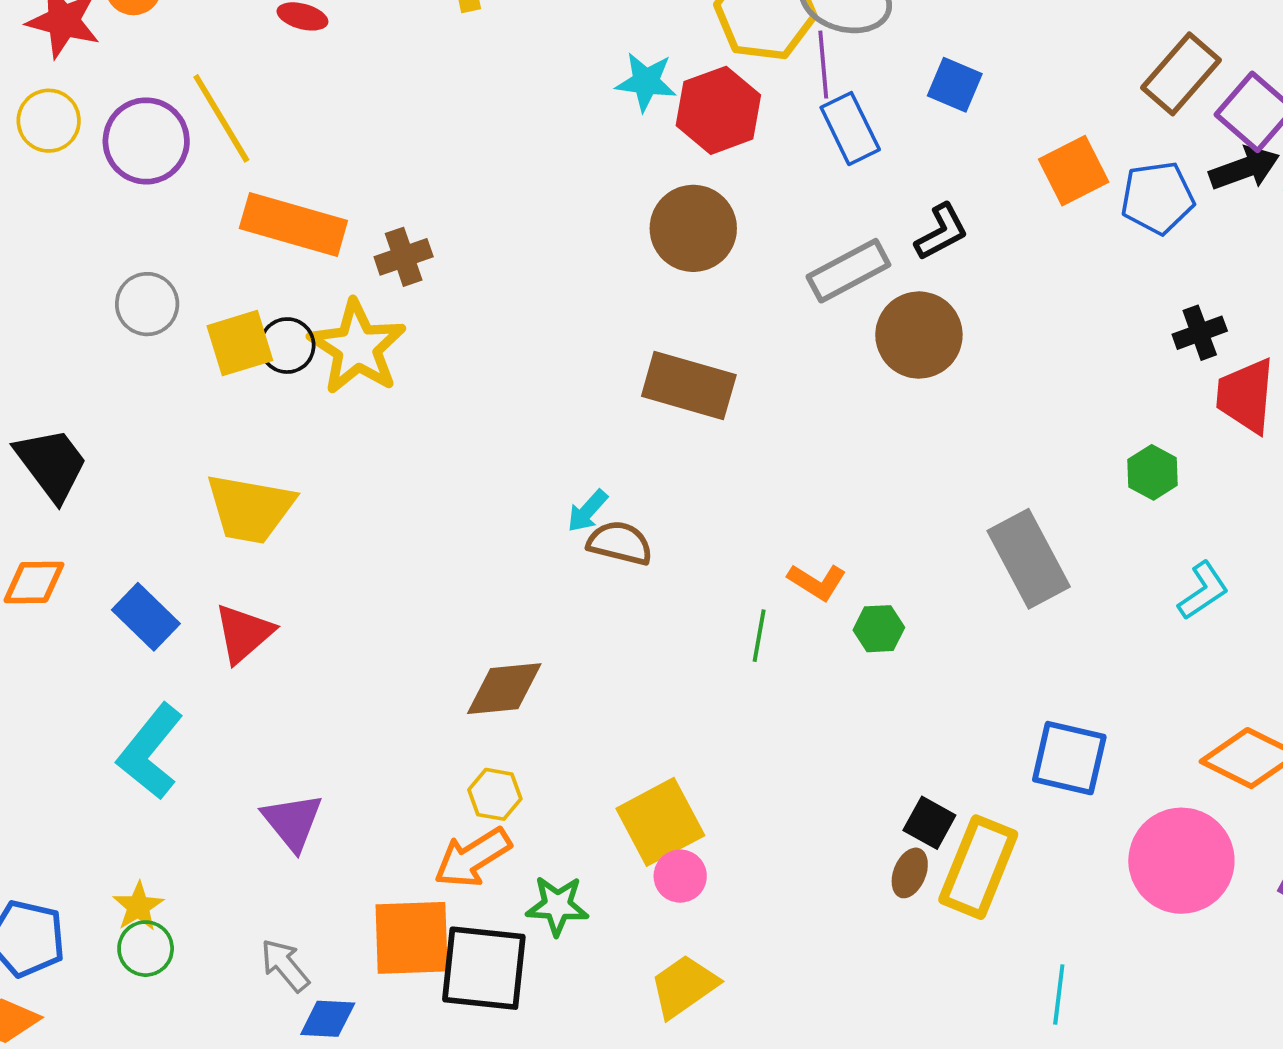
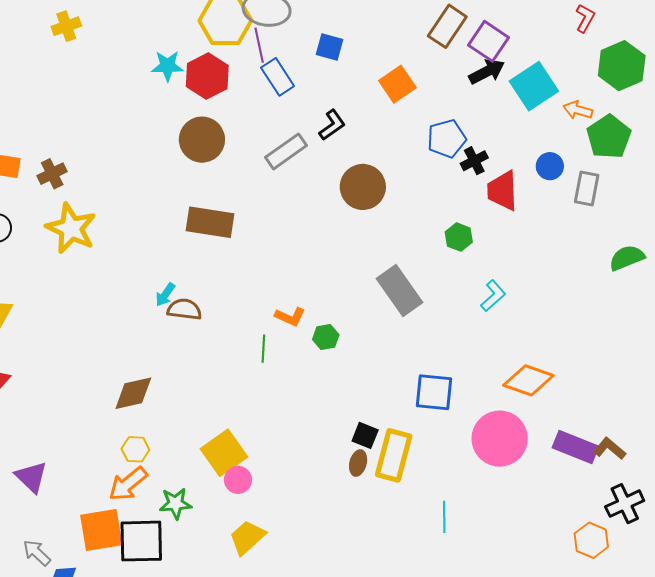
blue pentagon: (1157, 198) -> (447, 139), moved
brown circle: (919, 335) -> (363, 187), moved
yellow star: (357, 347) -> (71, 228), moved

